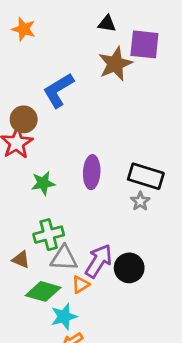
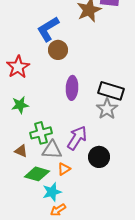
brown circle: (24, 119) -> (58, 50), moved
green star: (43, 183) -> (20, 105), moved
gray star: (140, 201) -> (107, 109), size x1.5
purple arrow: (99, 261) -> (77, 138), moved

